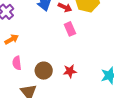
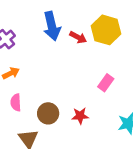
pink rectangle: (70, 29) -> (106, 83), moved, turned 56

